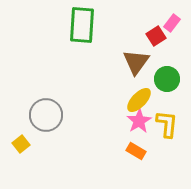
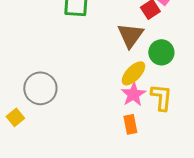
orange rectangle: (136, 151) -> (130, 124), turned 48

